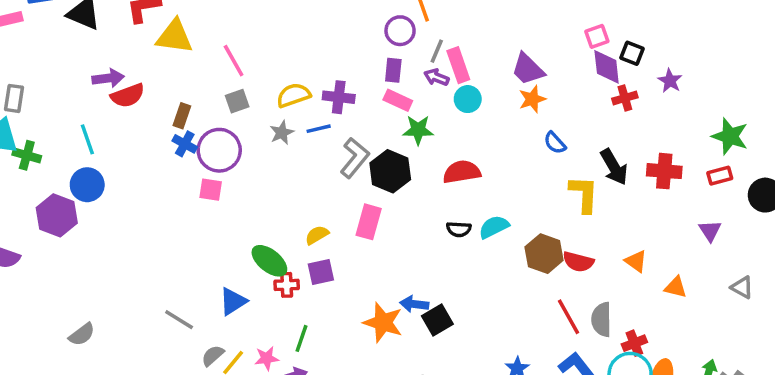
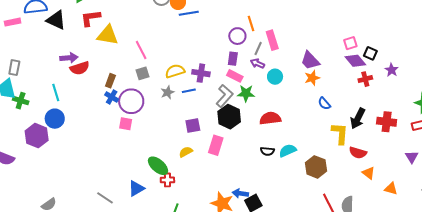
pink rectangle: (458, 65) -> (272, 40), moved
purple diamond: (607, 67) -> (355, 61), turned -35
gray L-shape: (355, 158) -> (224, 96), moved
black arrow: (614, 167) -> (358, 118), turned 55
red semicircle: (578, 262) -> (358, 153), moved
purple square: (321, 272) -> (193, 125), moved

